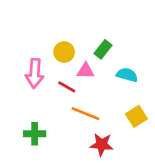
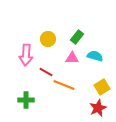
pink triangle: (86, 71) -> (72, 58), moved
red line: (67, 87) -> (46, 72), moved
red star: (102, 144) -> (98, 108), moved, turned -30

